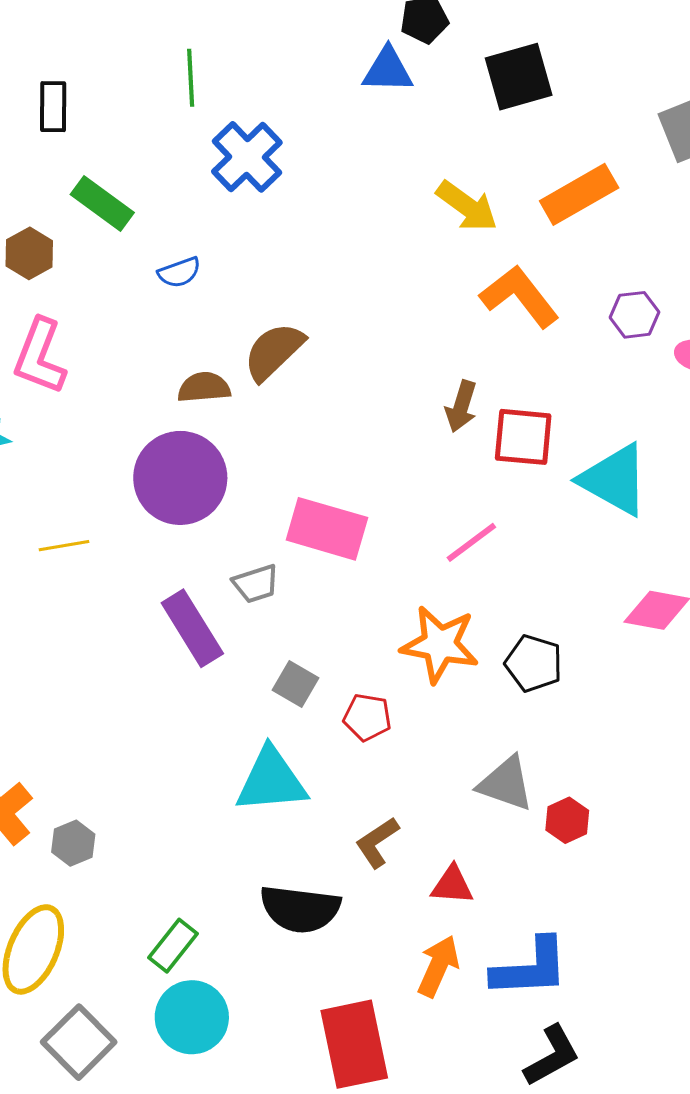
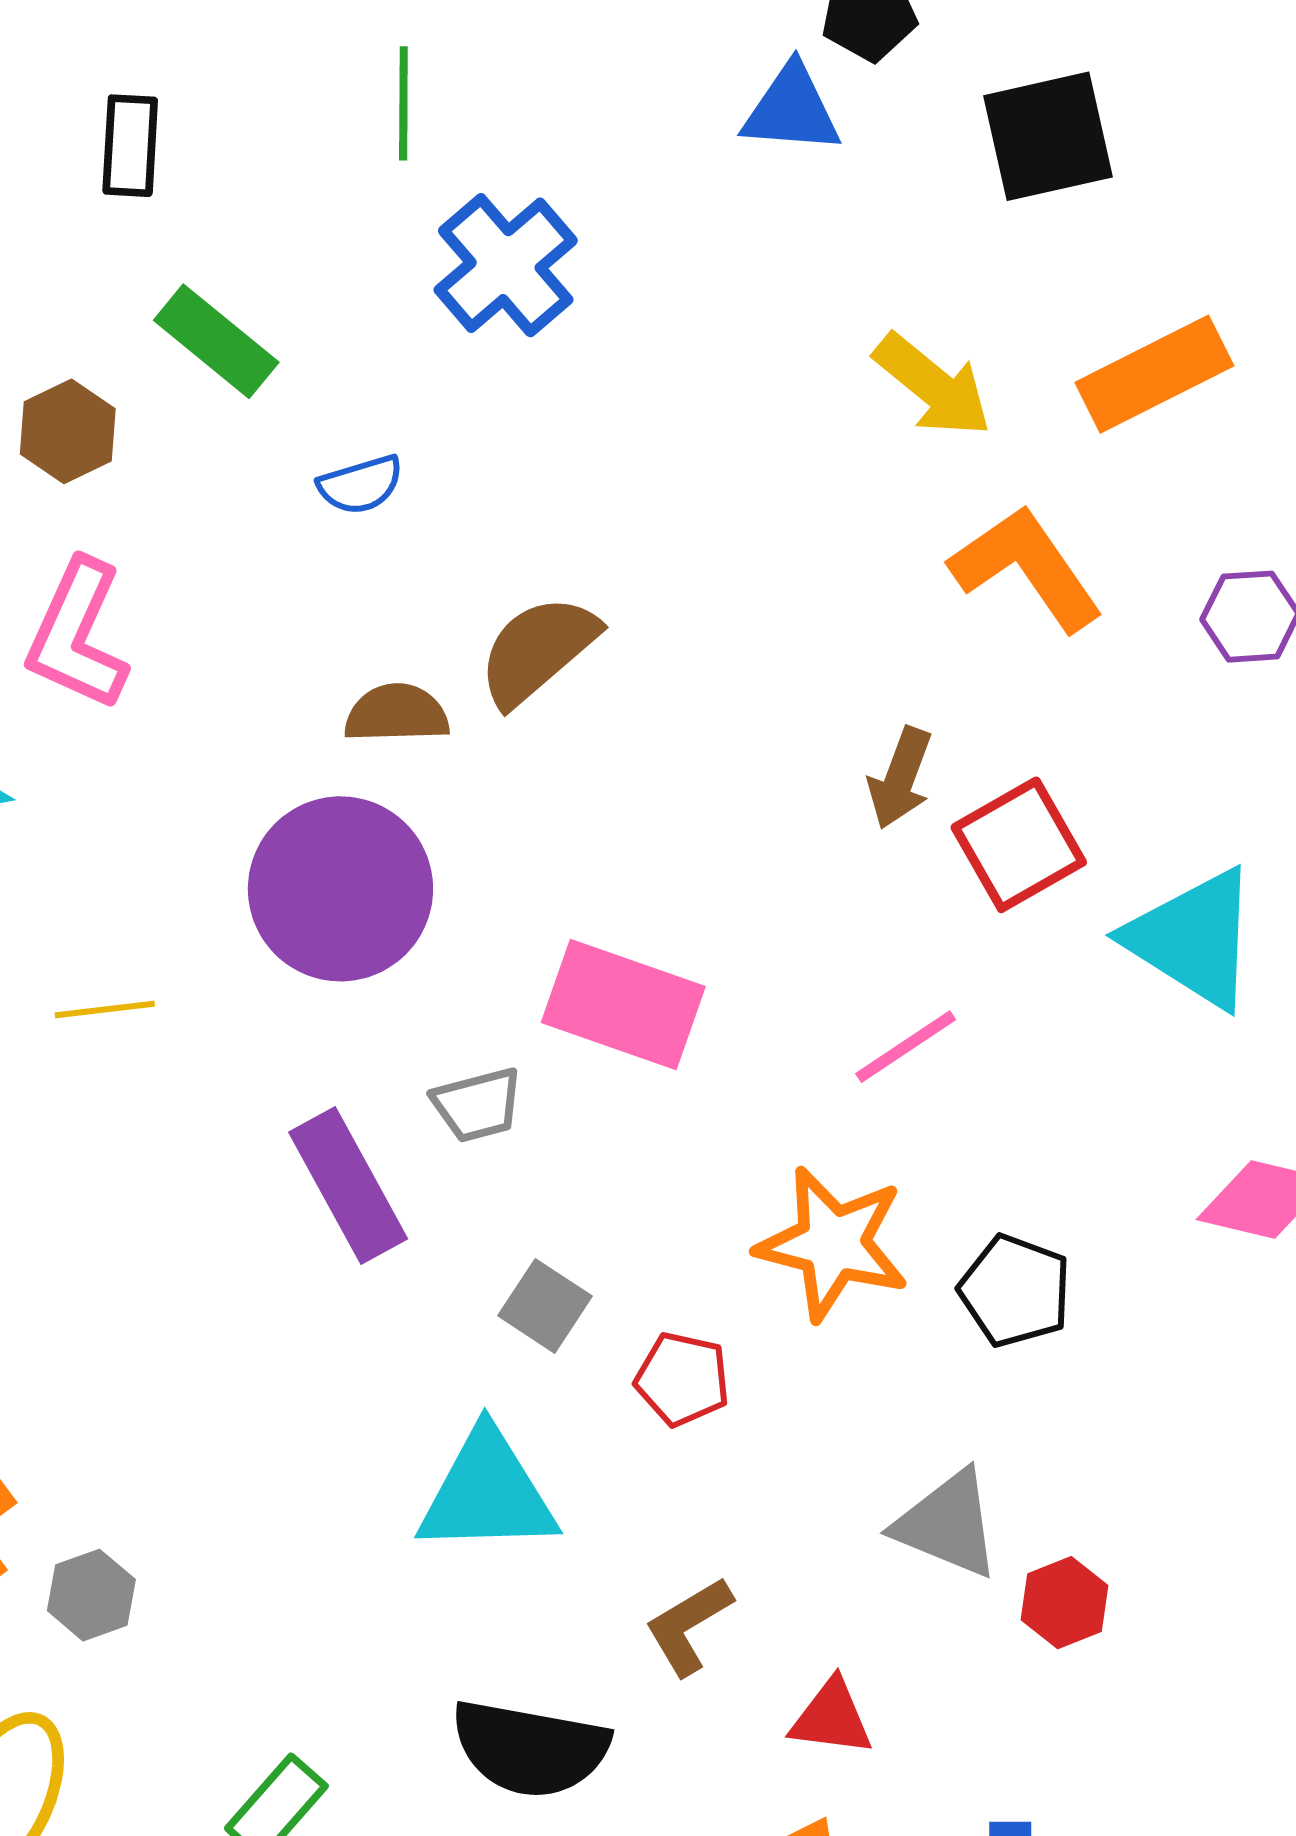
red square: (523, 437) -> (1019, 845), turned -38

